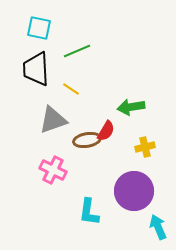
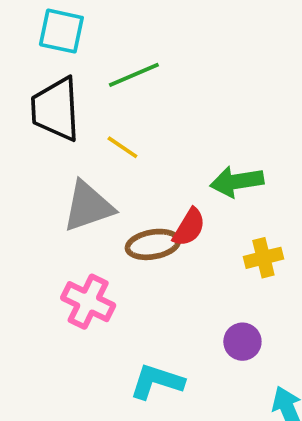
purple circle: (134, 191) -> (242, 342), size x0.5
cyan L-shape: (89, 212) -> (157, 382), turned 100

